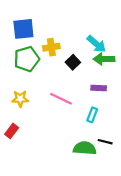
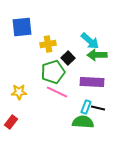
green pentagon: (27, 59) -> (53, 72), moved
purple rectangle: (99, 88) -> (92, 82), size x1.6
black line: (105, 142) -> (98, 108), moved
green semicircle: (85, 148) -> (83, 122), moved

